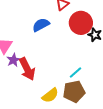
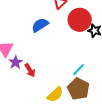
red arrow: (27, 69) -> (30, 70), size x0.6
brown pentagon: (74, 92) -> (78, 89), turned -30

